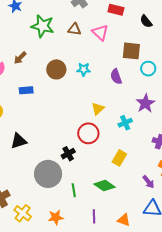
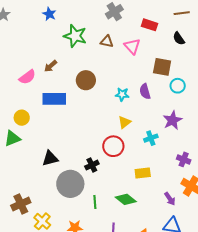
cyan star: (84, 69) -> (122, 94), moved
blue rectangle: (26, 90) -> (54, 99), size x1.6
black triangle: (19, 141) -> (50, 158), moved
yellow rectangle: (119, 158) -> (143, 173), turned 49

